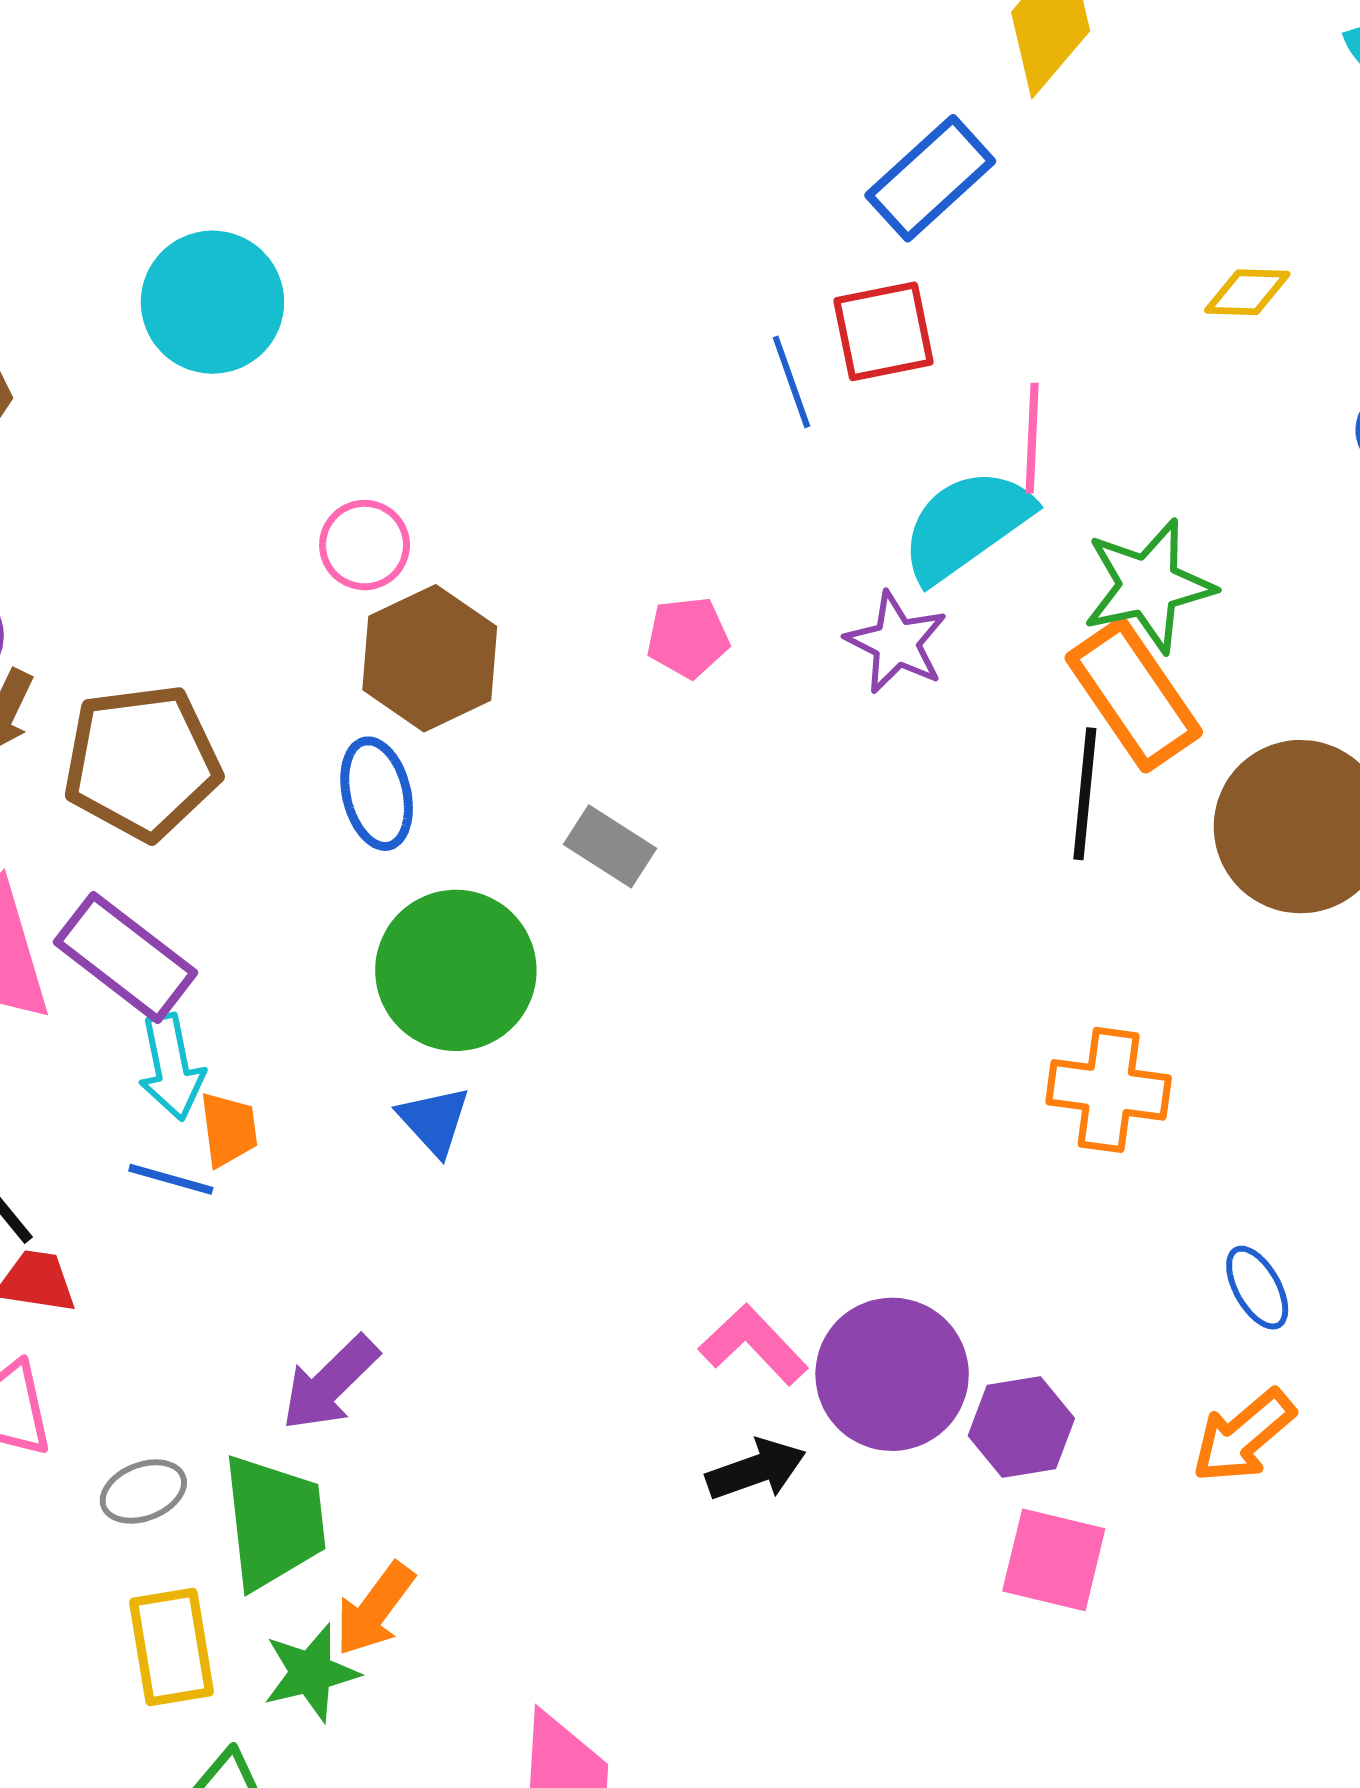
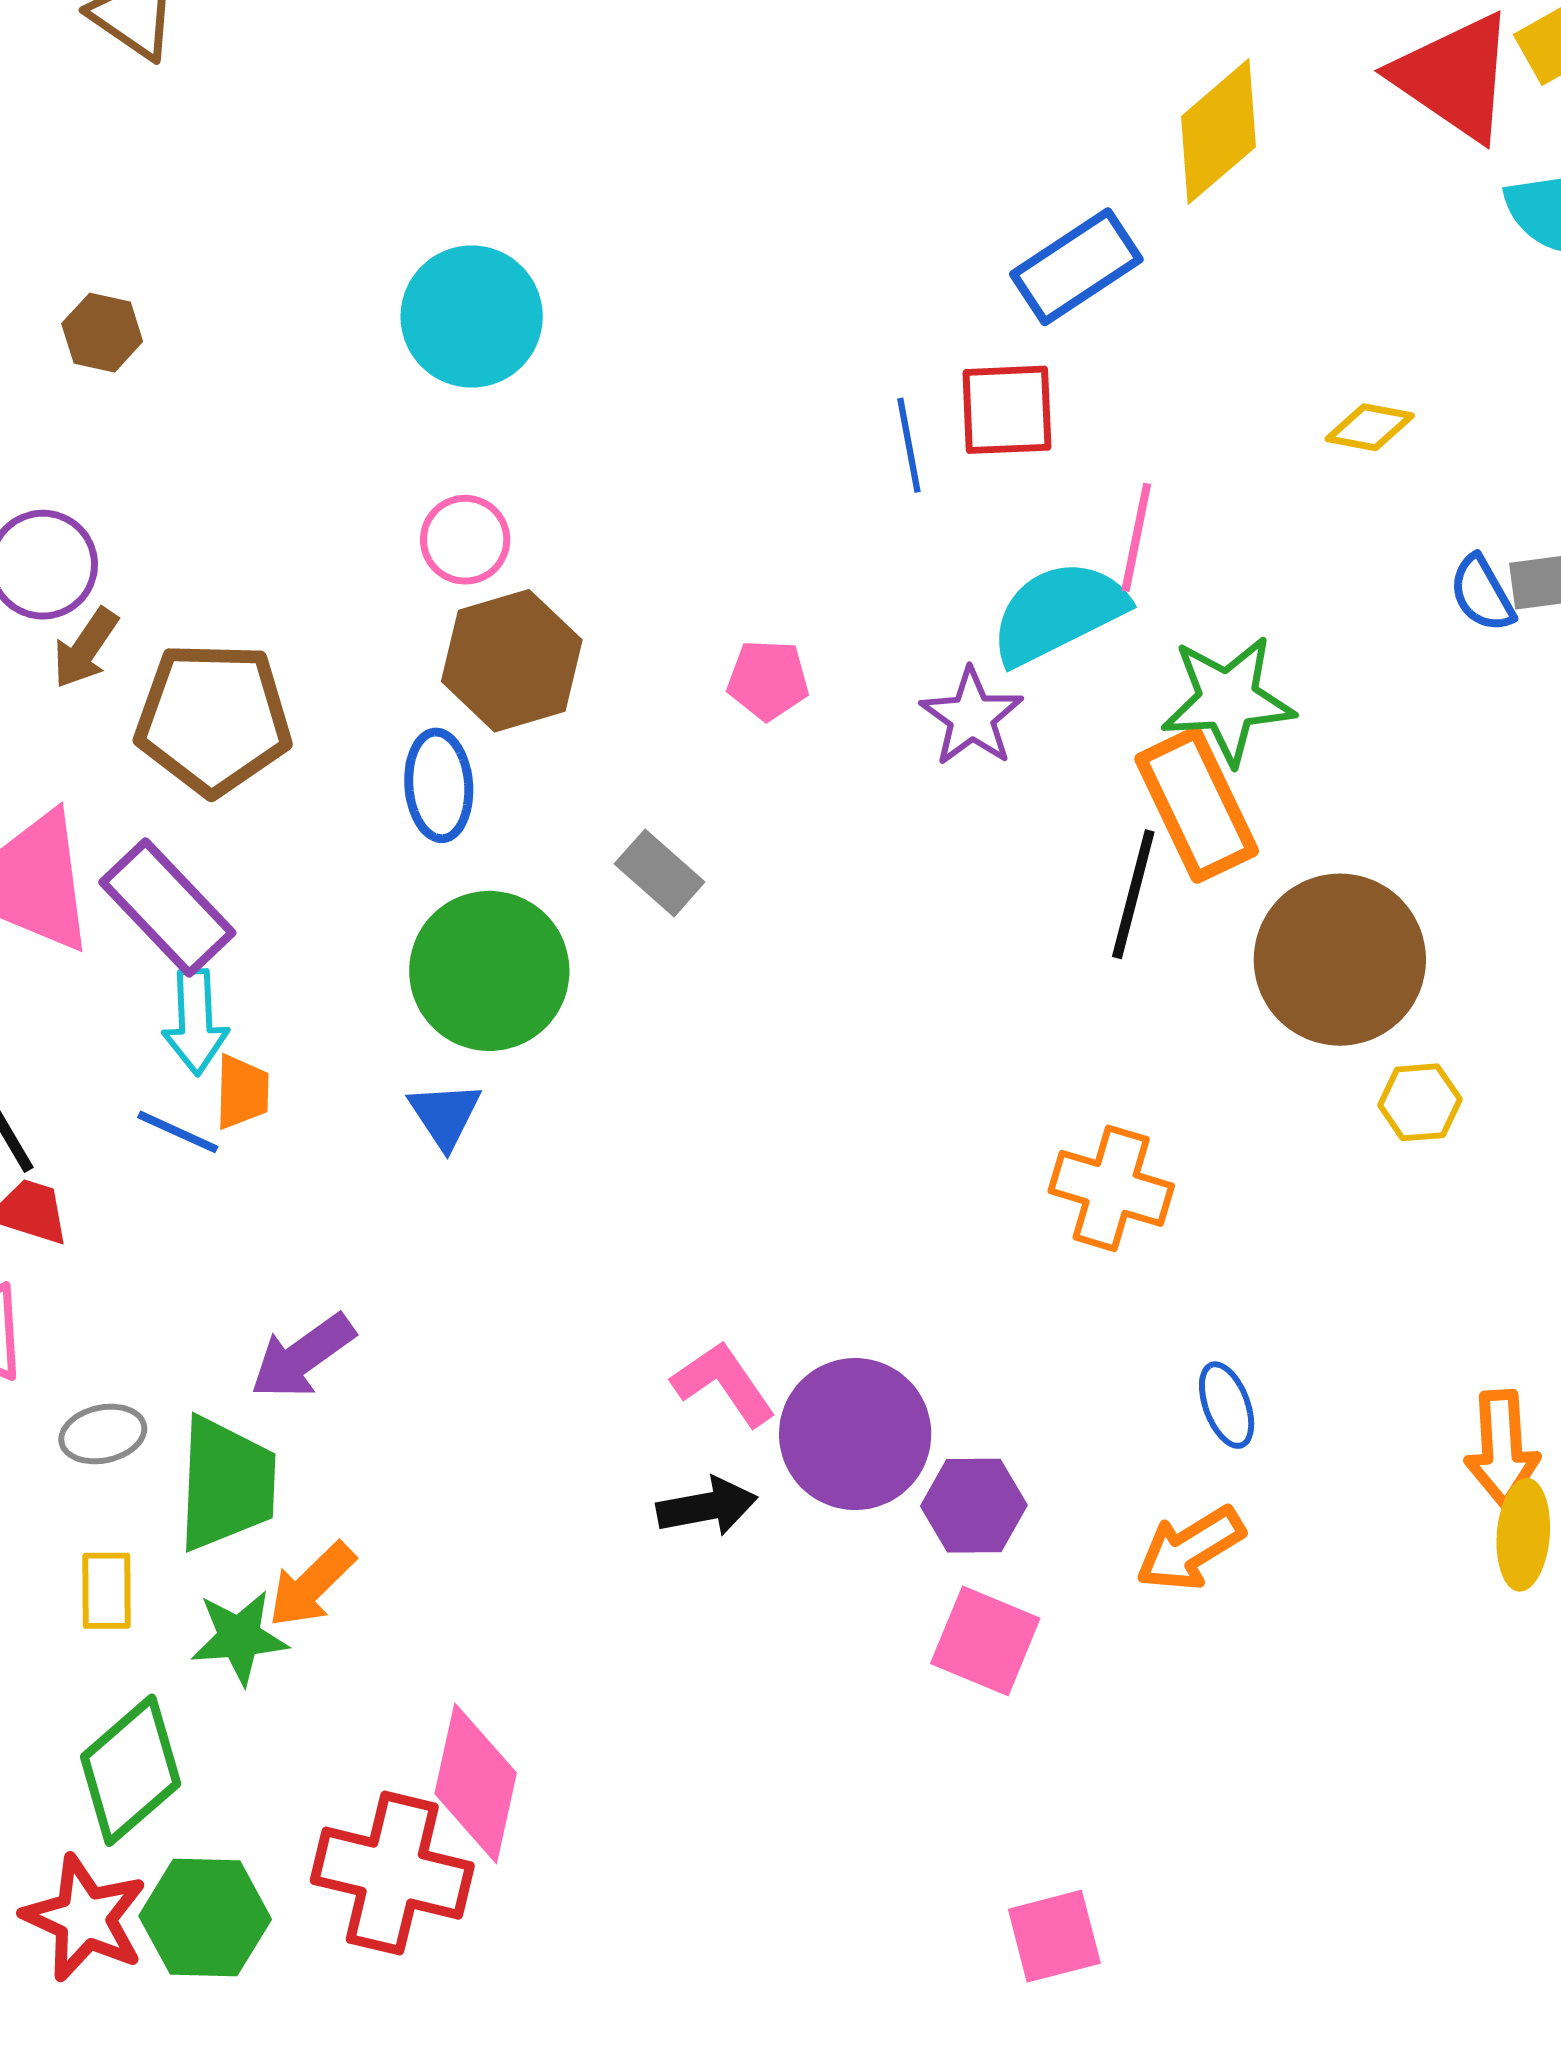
cyan circle: (212, 302) -> (472, 317), moved
yellow rectangle: (171, 1647) -> (107, 1591), size x0.7

